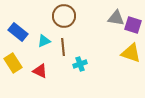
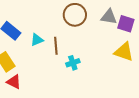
brown circle: (64, 16) -> (75, 15), moved
red triangle: (40, 71) -> (14, 82), moved

